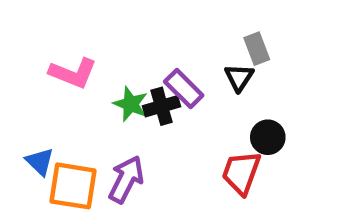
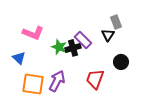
blue triangle: (40, 162) -> (19, 58), moved
red trapezoid: (241, 173) -> (95, 79), moved

